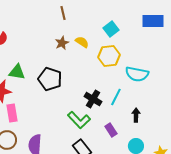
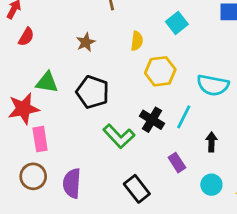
yellow semicircle: (82, 42) -> (137, 41), turned 64
brown star: (62, 43) -> (86, 42), moved
yellow hexagon: (109, 56) -> (160, 71), moved
green L-shape: (79, 120) -> (119, 136), moved

